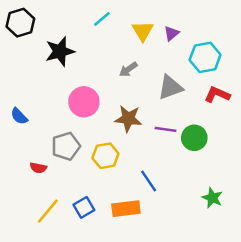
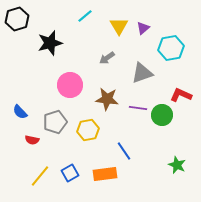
red L-shape: (217, 95) -> (181, 95), moved
blue semicircle: (19, 116) -> (20, 112), moved

